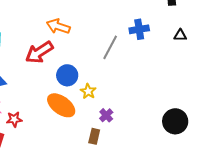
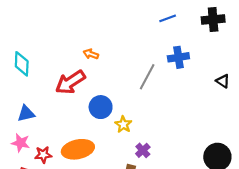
orange arrow: (58, 26) -> (91, 54), size x0.6
black triangle: (180, 35) -> (223, 81), moved, turned 32
orange ellipse: (61, 105) -> (78, 149), moved, turned -48

